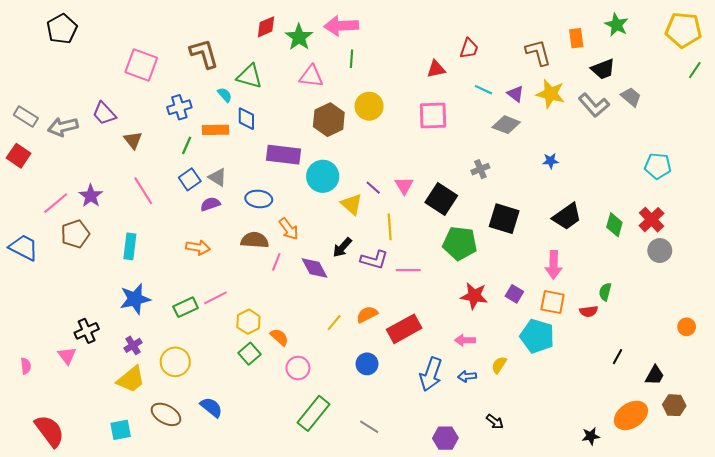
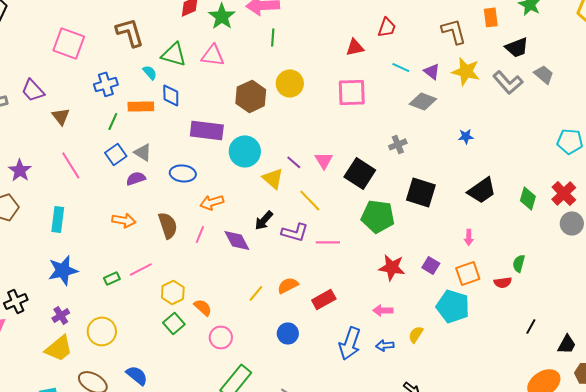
pink triangle: (311, 76) -> (213, 55), moved
yellow line: (390, 227) -> (310, 200), turned -40
orange arrow: (289, 229) -> (212, 202), turned 110
brown semicircle: (255, 240) -> (168, 225), moved, turned 68
pink arrow: (554, 265) -> (469, 237), size x0.6
orange square: (553, 302) -> (468, 273), turned -30
green rectangle: (186, 307) -> (112, 278), size x0.7
red rectangle: (404, 329) -> (324, 299), size x0.7

